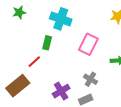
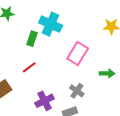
green rectangle: (47, 43) -> (32, 39), moved
red line: (34, 62) -> (29, 67), moved

